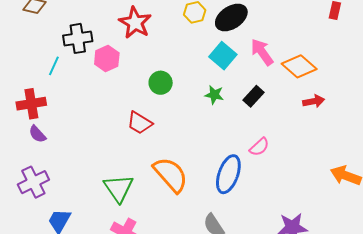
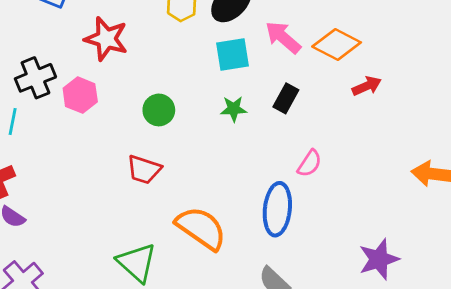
cyan square: (223, 56) -> (233, 54), turned -36

